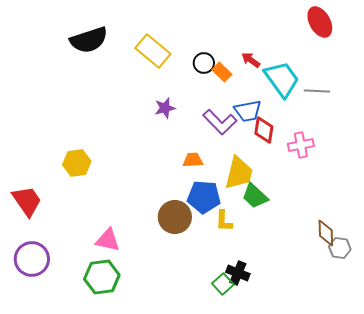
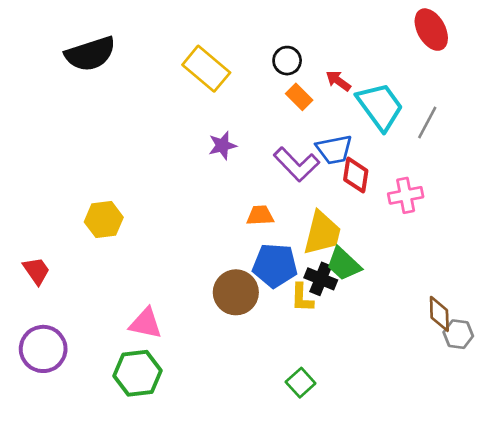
black semicircle: (89, 40) -> (90, 54), moved
black circle: (204, 63) -> (287, 61), moved
gray line: (317, 91) -> (427, 123), turned -65
red trapezoid: (27, 201) -> (36, 271), size x0.7
black cross: (238, 273) -> (321, 279), moved

